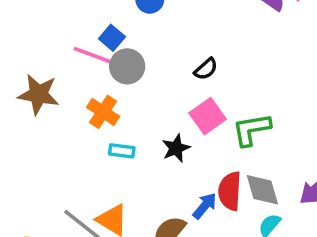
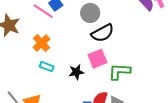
gray circle: (127, 66) -> (90, 13), moved
black semicircle: (206, 69) -> (103, 33), size x1.6

